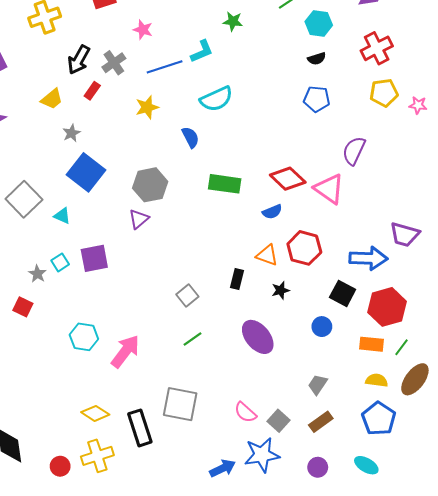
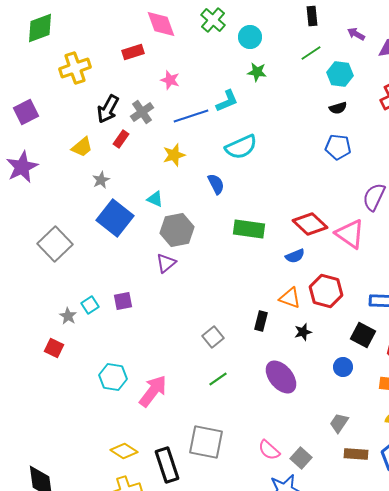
cyan triangle: (62, 216) -> (155, 199), moved
purple square: (94, 258) -> (123, 301), size x0.7
brown rectangle: (321, 422) -> (356, 454), moved, turned 40

